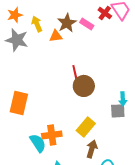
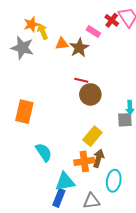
orange star: (15, 15) -> (31, 24), moved
brown star: (67, 23) -> (79, 48), moved
red line: (75, 72) -> (81, 80), turned -64
orange cross: (52, 135) -> (84, 161), moved

